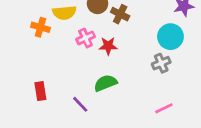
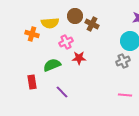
red star: (108, 46) -> (79, 58), moved
green semicircle: (105, 83) -> (52, 65), moved
pink line: (164, 108) -> (125, 95), turned 32

